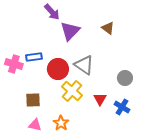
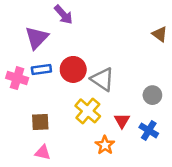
brown triangle: (108, 28) -> (160, 34), moved
purple triangle: (70, 31) -> (37, 38), moved
red circle: (58, 69) -> (73, 69), moved
orange star: (61, 123) -> (105, 145), moved

